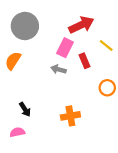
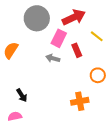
gray circle: (25, 26) -> (37, 18), moved
orange cross: (70, 116) -> (80, 101), moved

